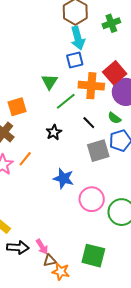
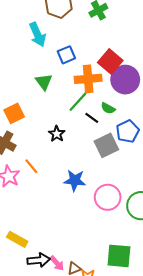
cyan arrow: (78, 38) -> (37, 35), moved
green line: (66, 101) -> (78, 102), moved
green semicircle: (114, 118) -> (108, 108), moved
orange line: (25, 159) -> (31, 166), turned -70
pink arrow: (42, 247) -> (57, 263), moved

